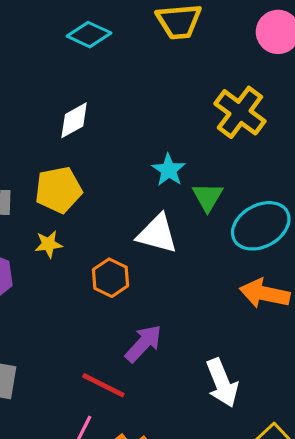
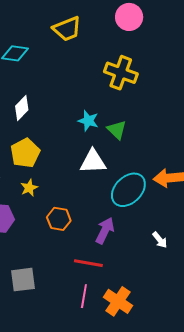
cyan ellipse: (261, 226) -> (128, 190), moved
orange hexagon: (110, 278) -> (59, 219), moved
white arrow: (222, 383) -> (160, 240), size x0.6

